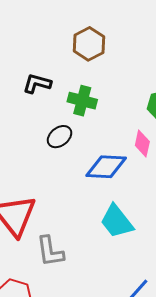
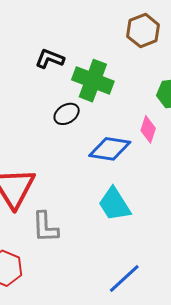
brown hexagon: (89, 44) -> (143, 31), moved
green cross: (82, 101) -> (93, 81), size x1.4

